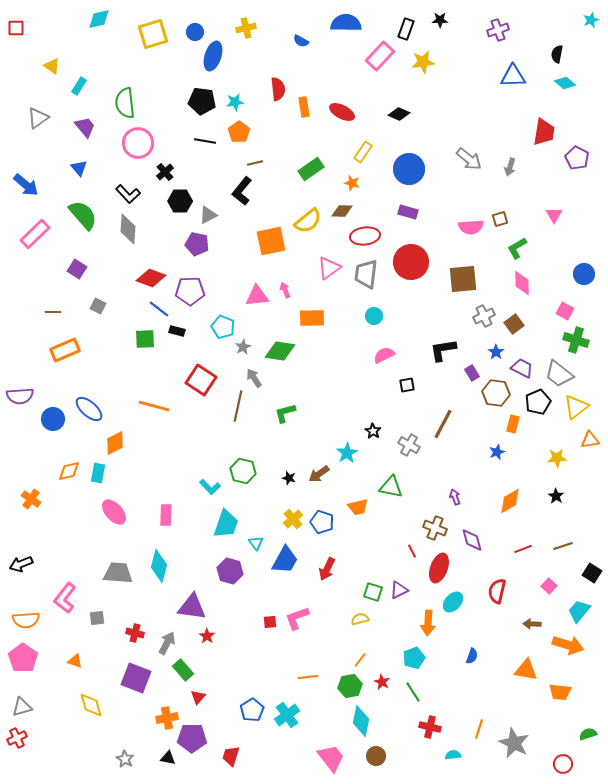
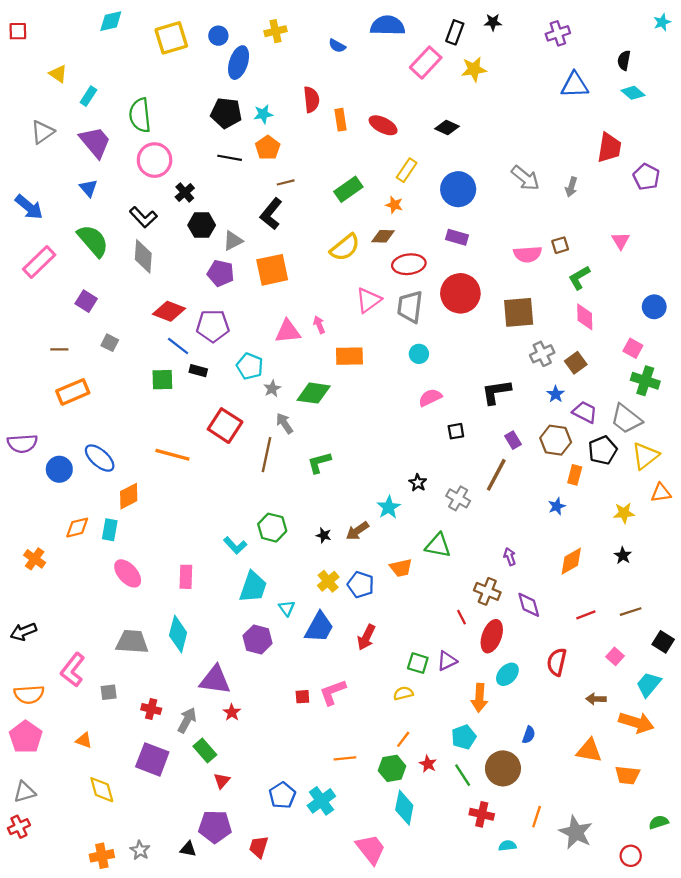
purple trapezoid: (85, 127) -> (95, 142), size x1.4
orange square: (271, 241) -> (272, 270), moved
purple rectangle: (472, 373) -> (513, 440), moved
orange cross: (167, 718) -> (102, 856), moved
brown circle: (376, 756) -> (503, 768), moved, size x1.6

